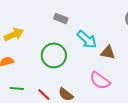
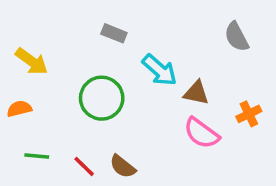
yellow arrow: (14, 34) -> (32, 61), turned 60
pink semicircle: (100, 80) -> (202, 133), moved

